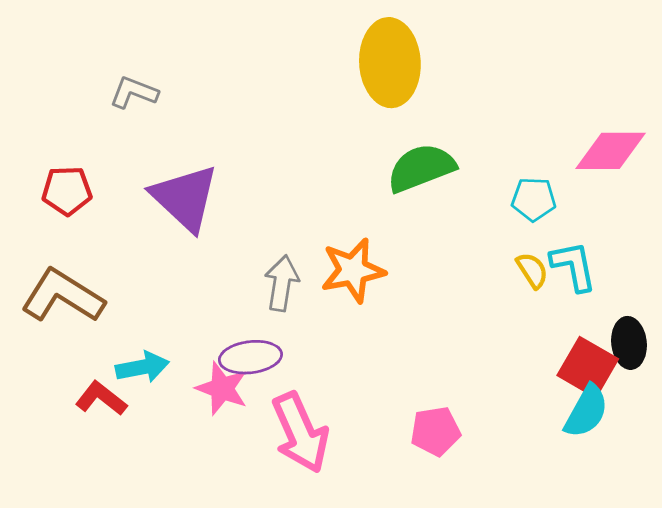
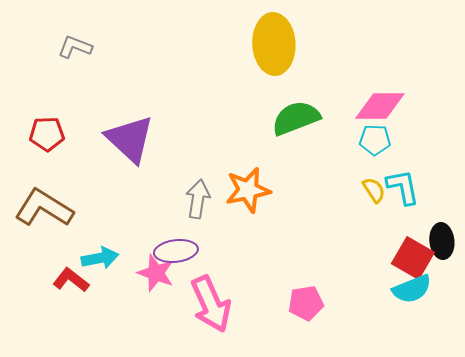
gray L-shape: (134, 92) -> (75, 47), moved
pink diamond: (611, 151) -> (380, 106), moved
cyan semicircle: (586, 411) -> (412, 289), turned 39

